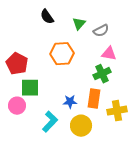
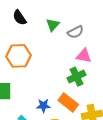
orange hexagon: (62, 54) -> (19, 56), moved
orange rectangle: (94, 99) -> (68, 102), turned -60

